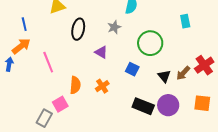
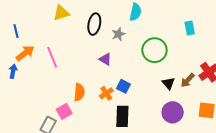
blue line: (24, 24) -> (16, 31), moved
black ellipse: (78, 29) -> (94, 24), moved
pink line: (48, 62) -> (52, 57), moved
blue square: (132, 69) -> (123, 86), moved
black rectangle: (143, 106) -> (122, 116), moved, turned 70

